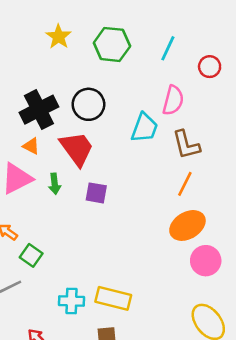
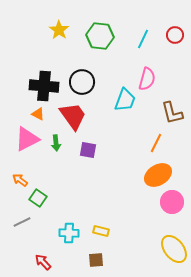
red circle: (210, 67) -> (175, 35), moved
black cross: (39, 110) -> (44, 86), turned 32
brown L-shape: (186, 145) -> (172, 113), moved
yellow rectangle: (113, 298) -> (101, 231), size x0.6

